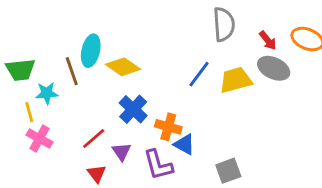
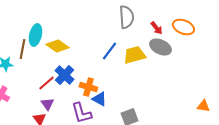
brown line: (72, 71) -> (22, 49), turned 30
red line: (94, 139) -> (46, 83), moved
purple triangle: (121, 152) -> (47, 104), moved

